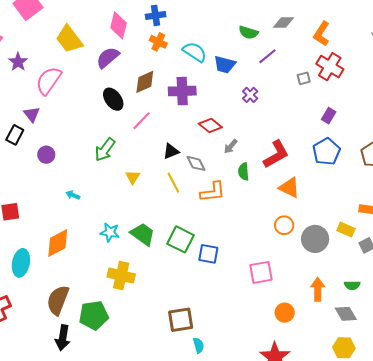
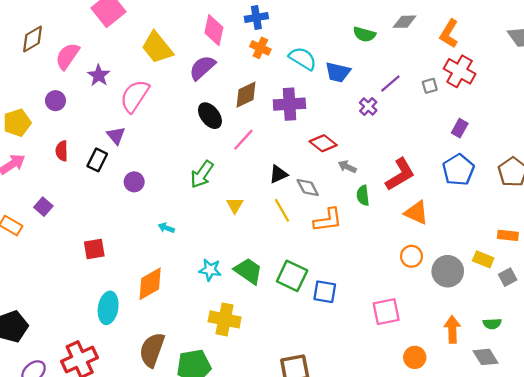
purple line: (267, 56) -> (390, 83), moved
gray arrow: (231, 146) -> (347, 167), turned 77

